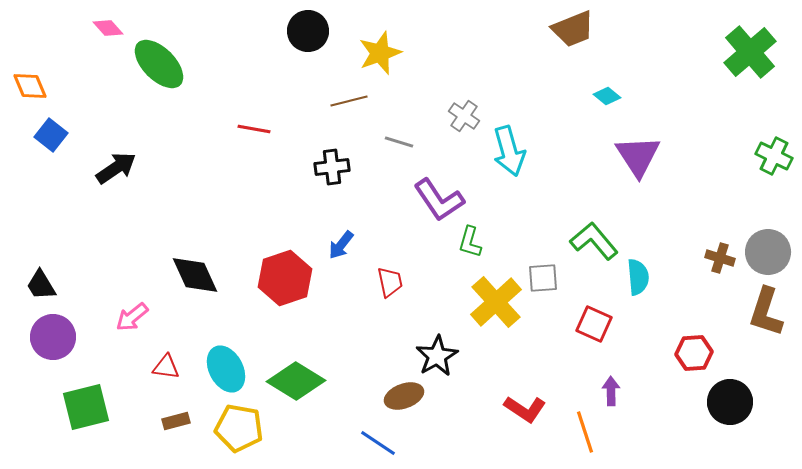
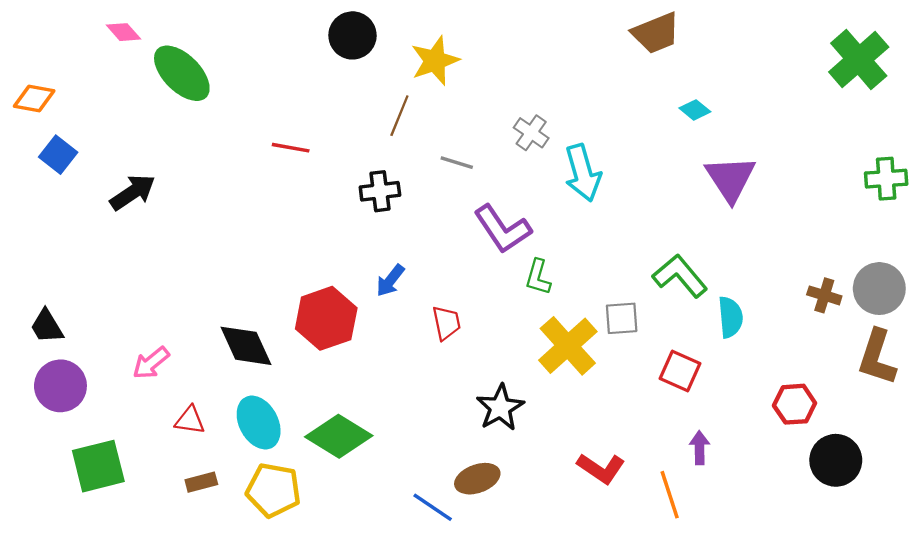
orange diamond: (30, 86) -> (34, 98), turned -57
brown line: (349, 101) -> (399, 116), turned -54
green cross: (774, 156) -> (886, 179), turned -30
black diamond: (195, 275) -> (246, 346), moved
brown ellipse: (404, 396) -> (477, 479), moved

